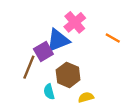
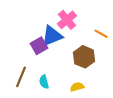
brown line: (29, 67) -> (21, 77), moved
brown hexagon: (68, 75) -> (84, 57), moved

